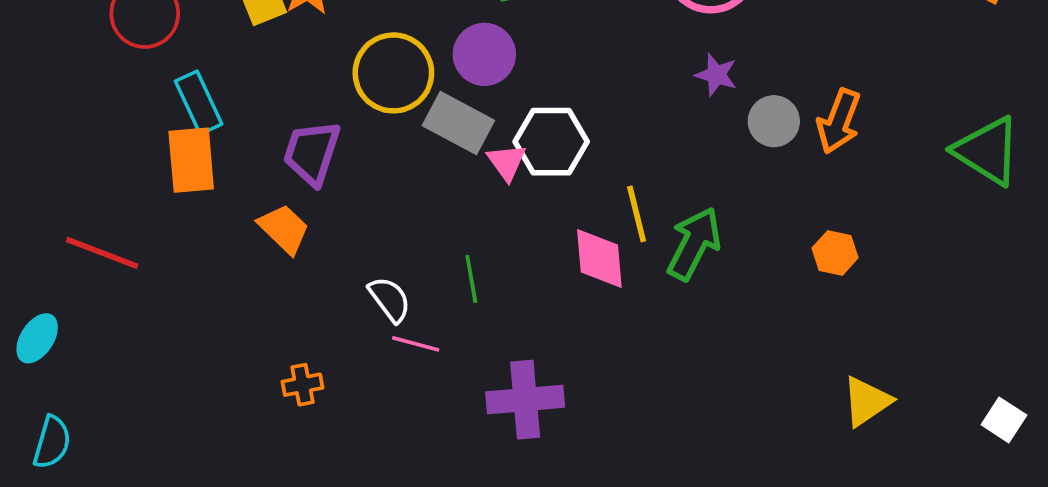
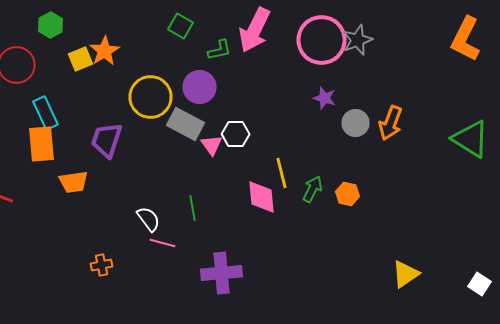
white hexagon: (551, 142) -> (236, 134), size x0.7
orange trapezoid: (284, 229) -> (74, 182), moved, turned 128
green arrow: (694, 244) -> (312, 189), size x0.7
orange hexagon: (835, 253) -> (348, 194), moved

